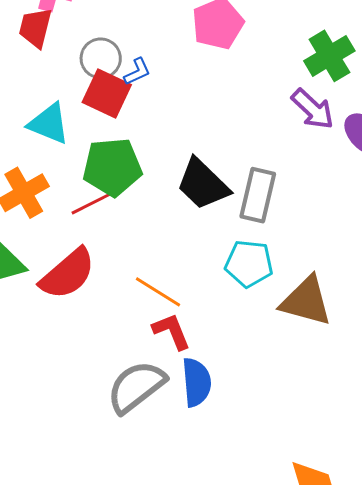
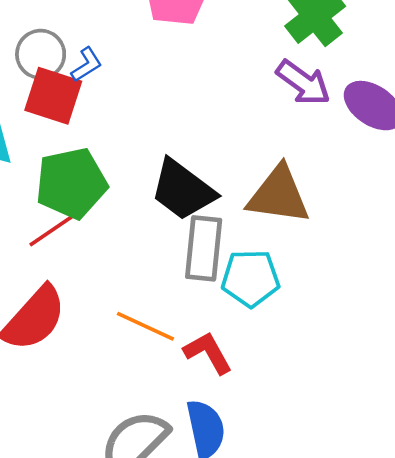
gray rectangle: (258, 195) -> (204, 248), moved
brown triangle: (306, 301) -> (278, 195), moved
red L-shape: (172, 331) -> (208, 353), moved

